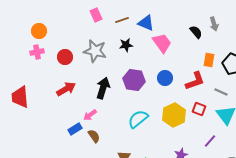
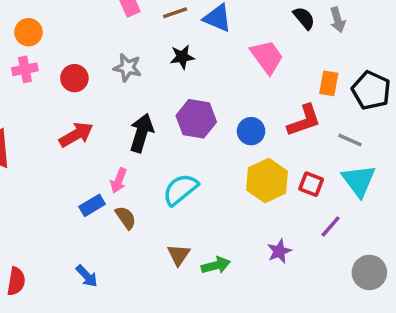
black semicircle: (196, 32) -> (304, 18), moved
pink trapezoid: (162, 43) -> (267, 57), moved
gray star: (95, 51) -> (127, 68), size x0.7
blue circle: (165, 78) -> (251, 131), moved
red square: (199, 109) -> (311, 184), moved
pink arrow: (90, 115) -> (119, 181), turned -32
cyan semicircle: (138, 119) -> (180, 189), moved

